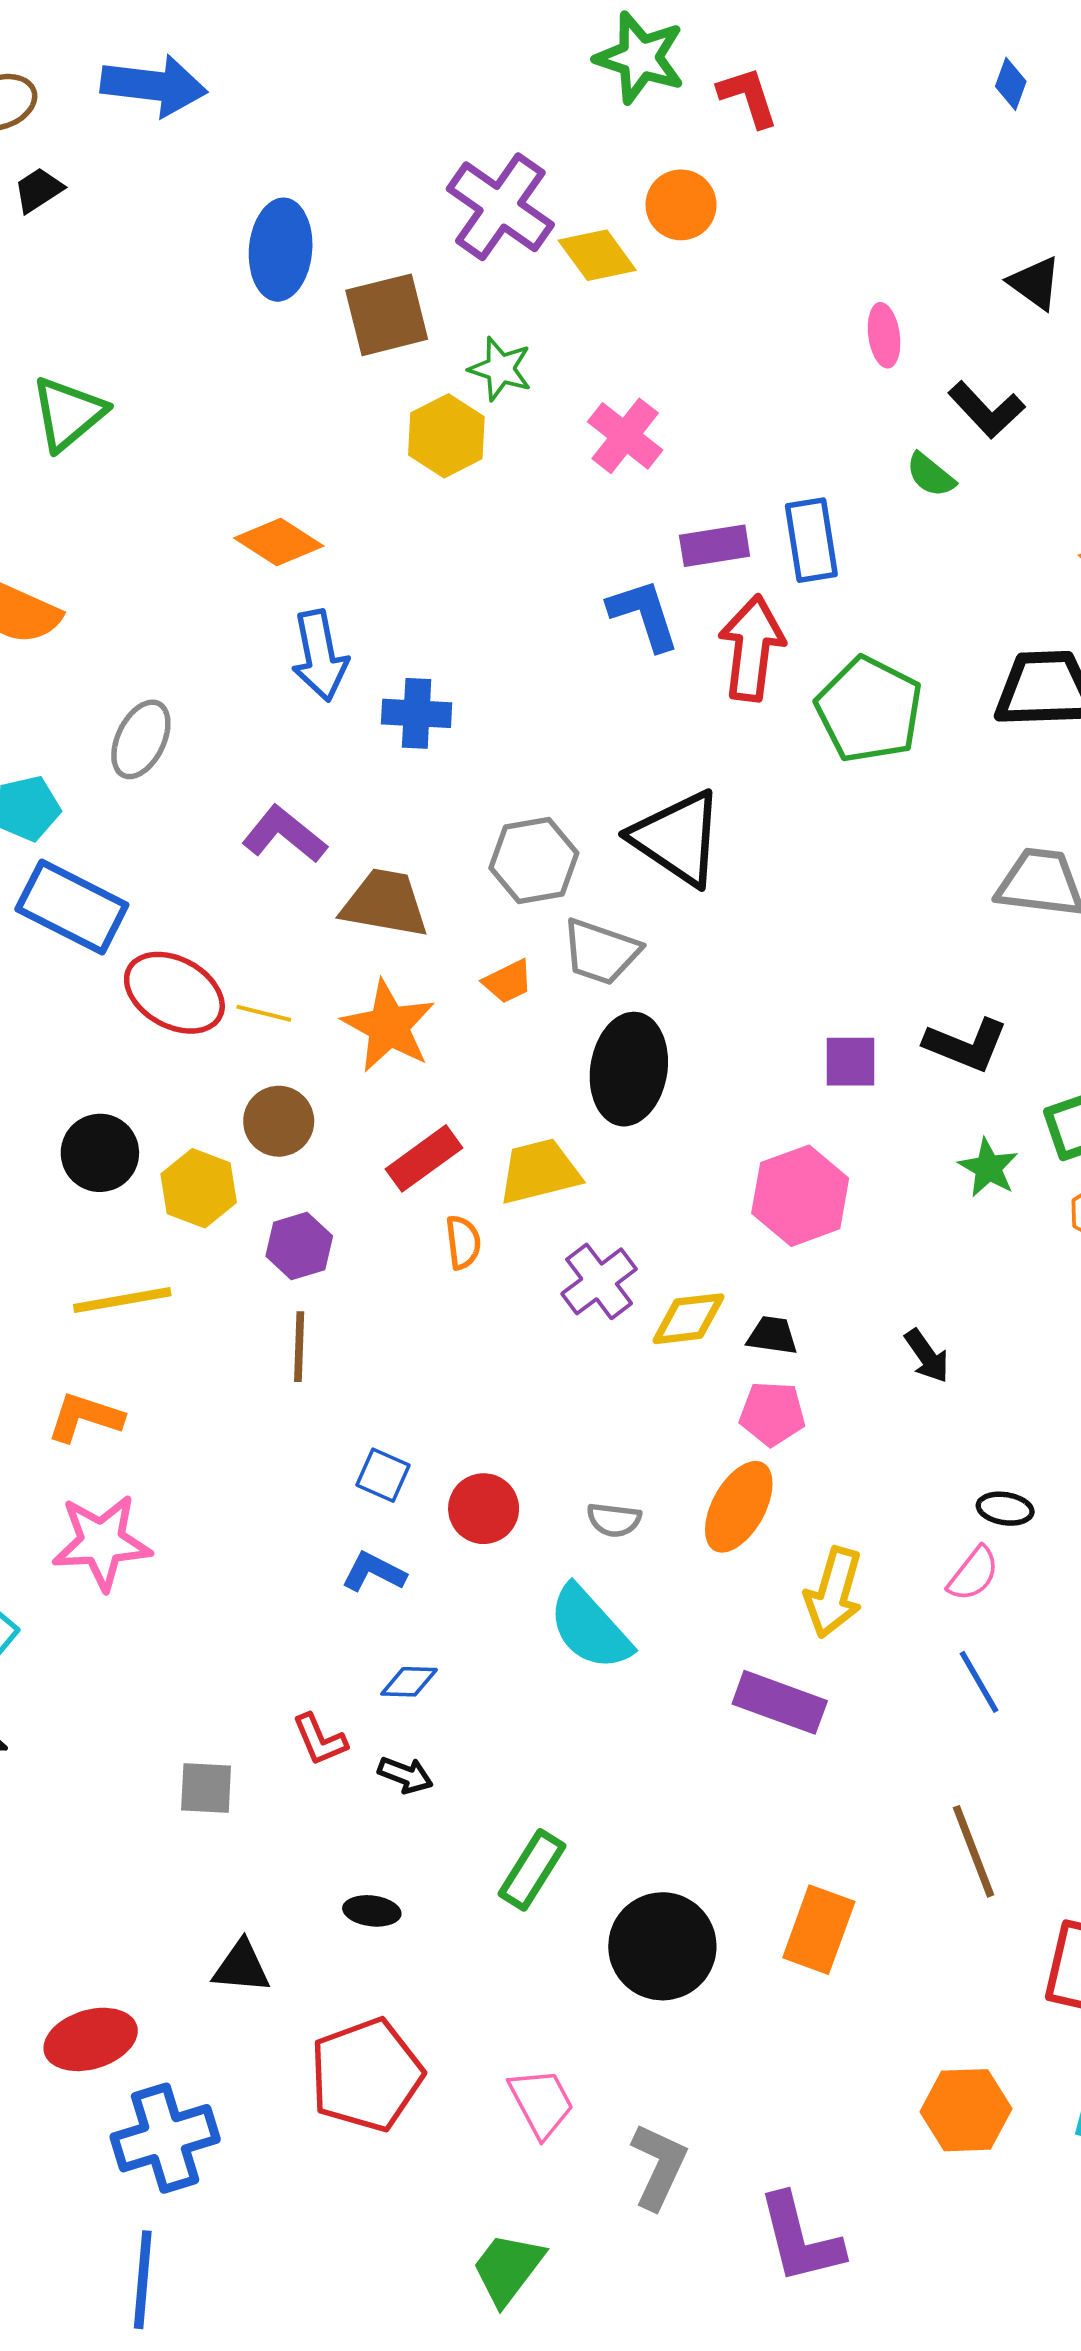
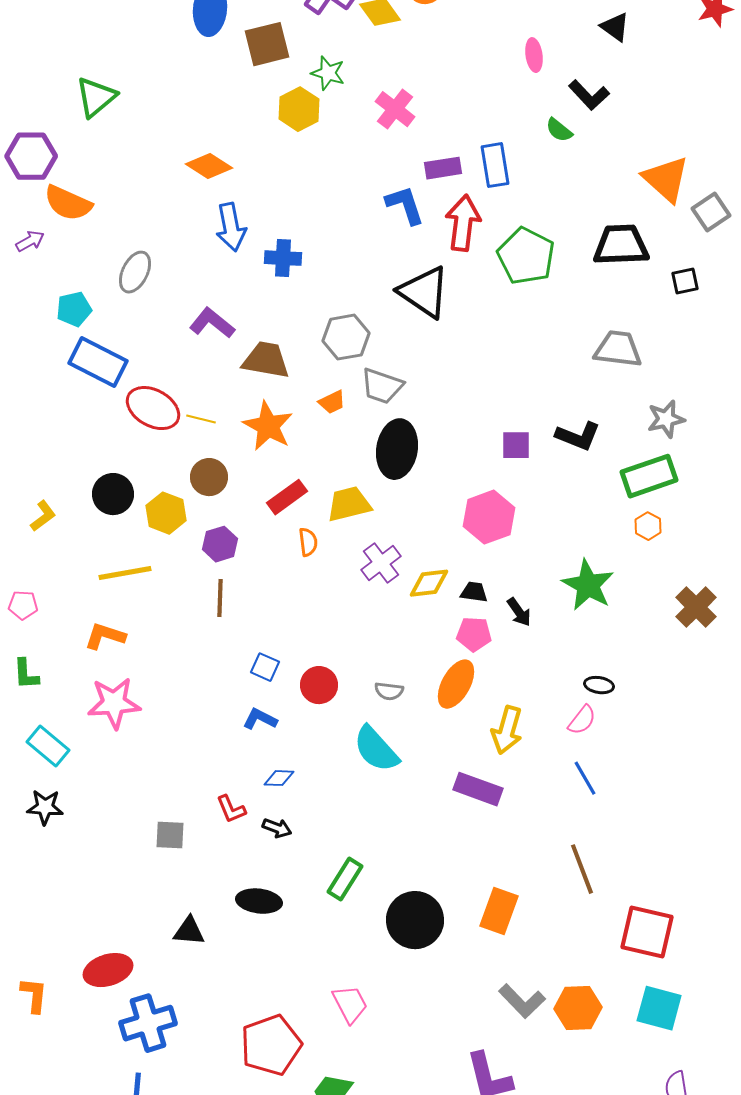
black triangle: (677, 838) -> (424, 292), moved
green star: (988, 1168) -> (588, 585), moved, size x1.6
black arrow: (927, 1356) -> (519, 612), moved
black ellipse: (372, 1911) -> (259, 901), size x1.5
red pentagon: (366, 2075) -> (271, 1045), moved
gray L-shape: (659, 2166) -> (522, 1001), moved, turned 111

